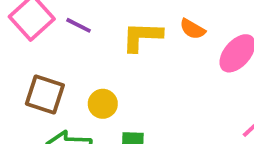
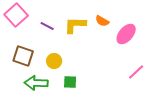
purple line: (78, 25) -> (47, 26), moved

